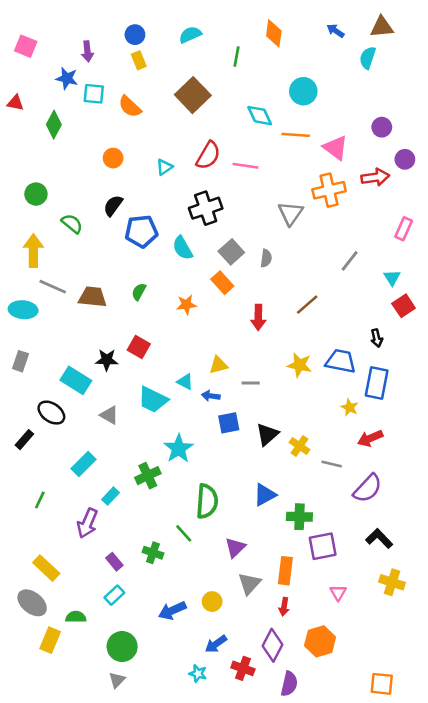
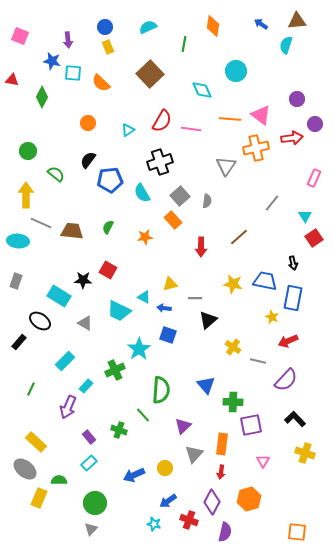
orange line: (296, 135) -> (230, 119), moved
blue square: (229, 423) -> (168, 335), moved, turned 30
black triangle: (267, 434) -> (208, 320), moved
blue triangle: (265, 495) -> (206, 385), turned -42

